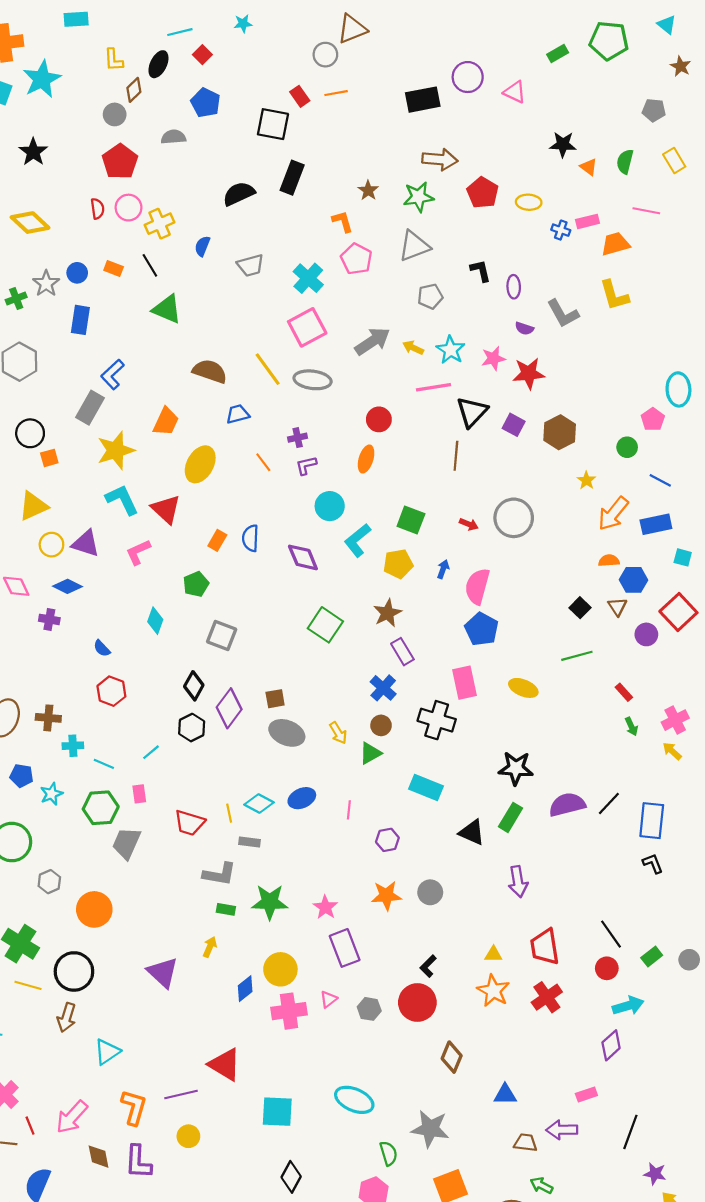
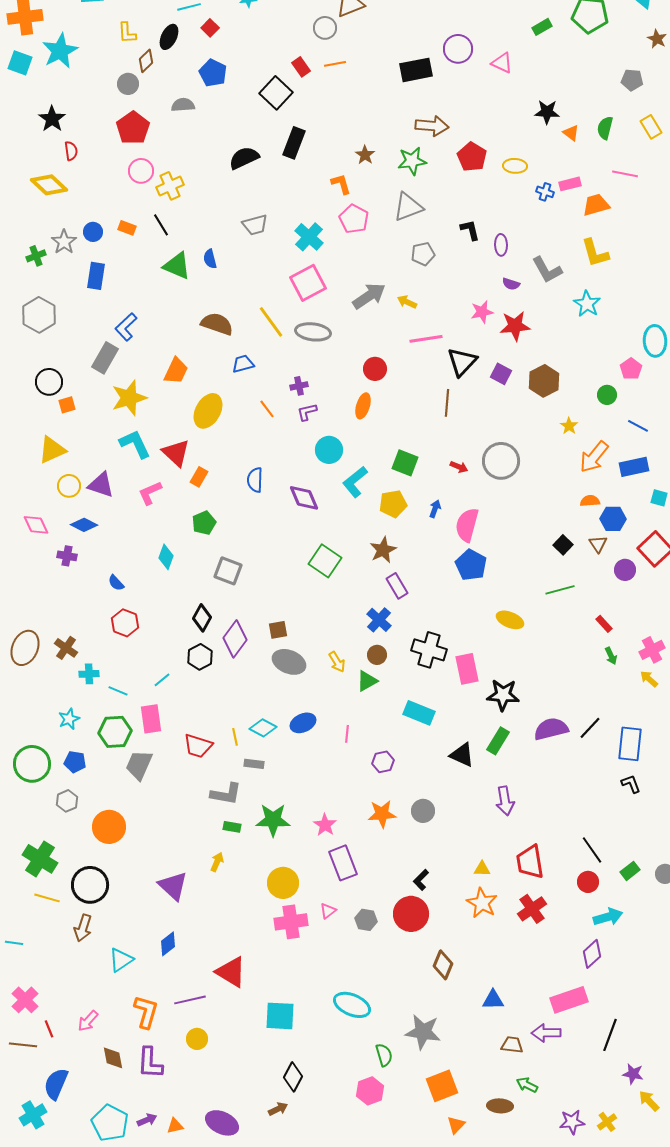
black square: (273, 124) -> (276, 93), turned 32
red semicircle: (97, 209) -> (71, 151), moved
blue semicircle: (202, 246) -> (210, 259), moved, turned -36
cyan star: (451, 350) -> (587, 304), moved
orange rectangle: (217, 540) -> (199, 477), moved
pink rectangle: (464, 683) -> (467, 669), moved
brown cross: (48, 718) -> (66, 648), turned 30
blue pentagon: (22, 776) -> (75, 762), moved
pink rectangle: (139, 794) -> (151, 719), size x1.6
blue diamond: (245, 989) -> (168, 944), moved
pink rectangle: (586, 1095) -> (569, 1000), size x1.8
pink arrow: (72, 1117) -> (88, 1021), size x0.7

